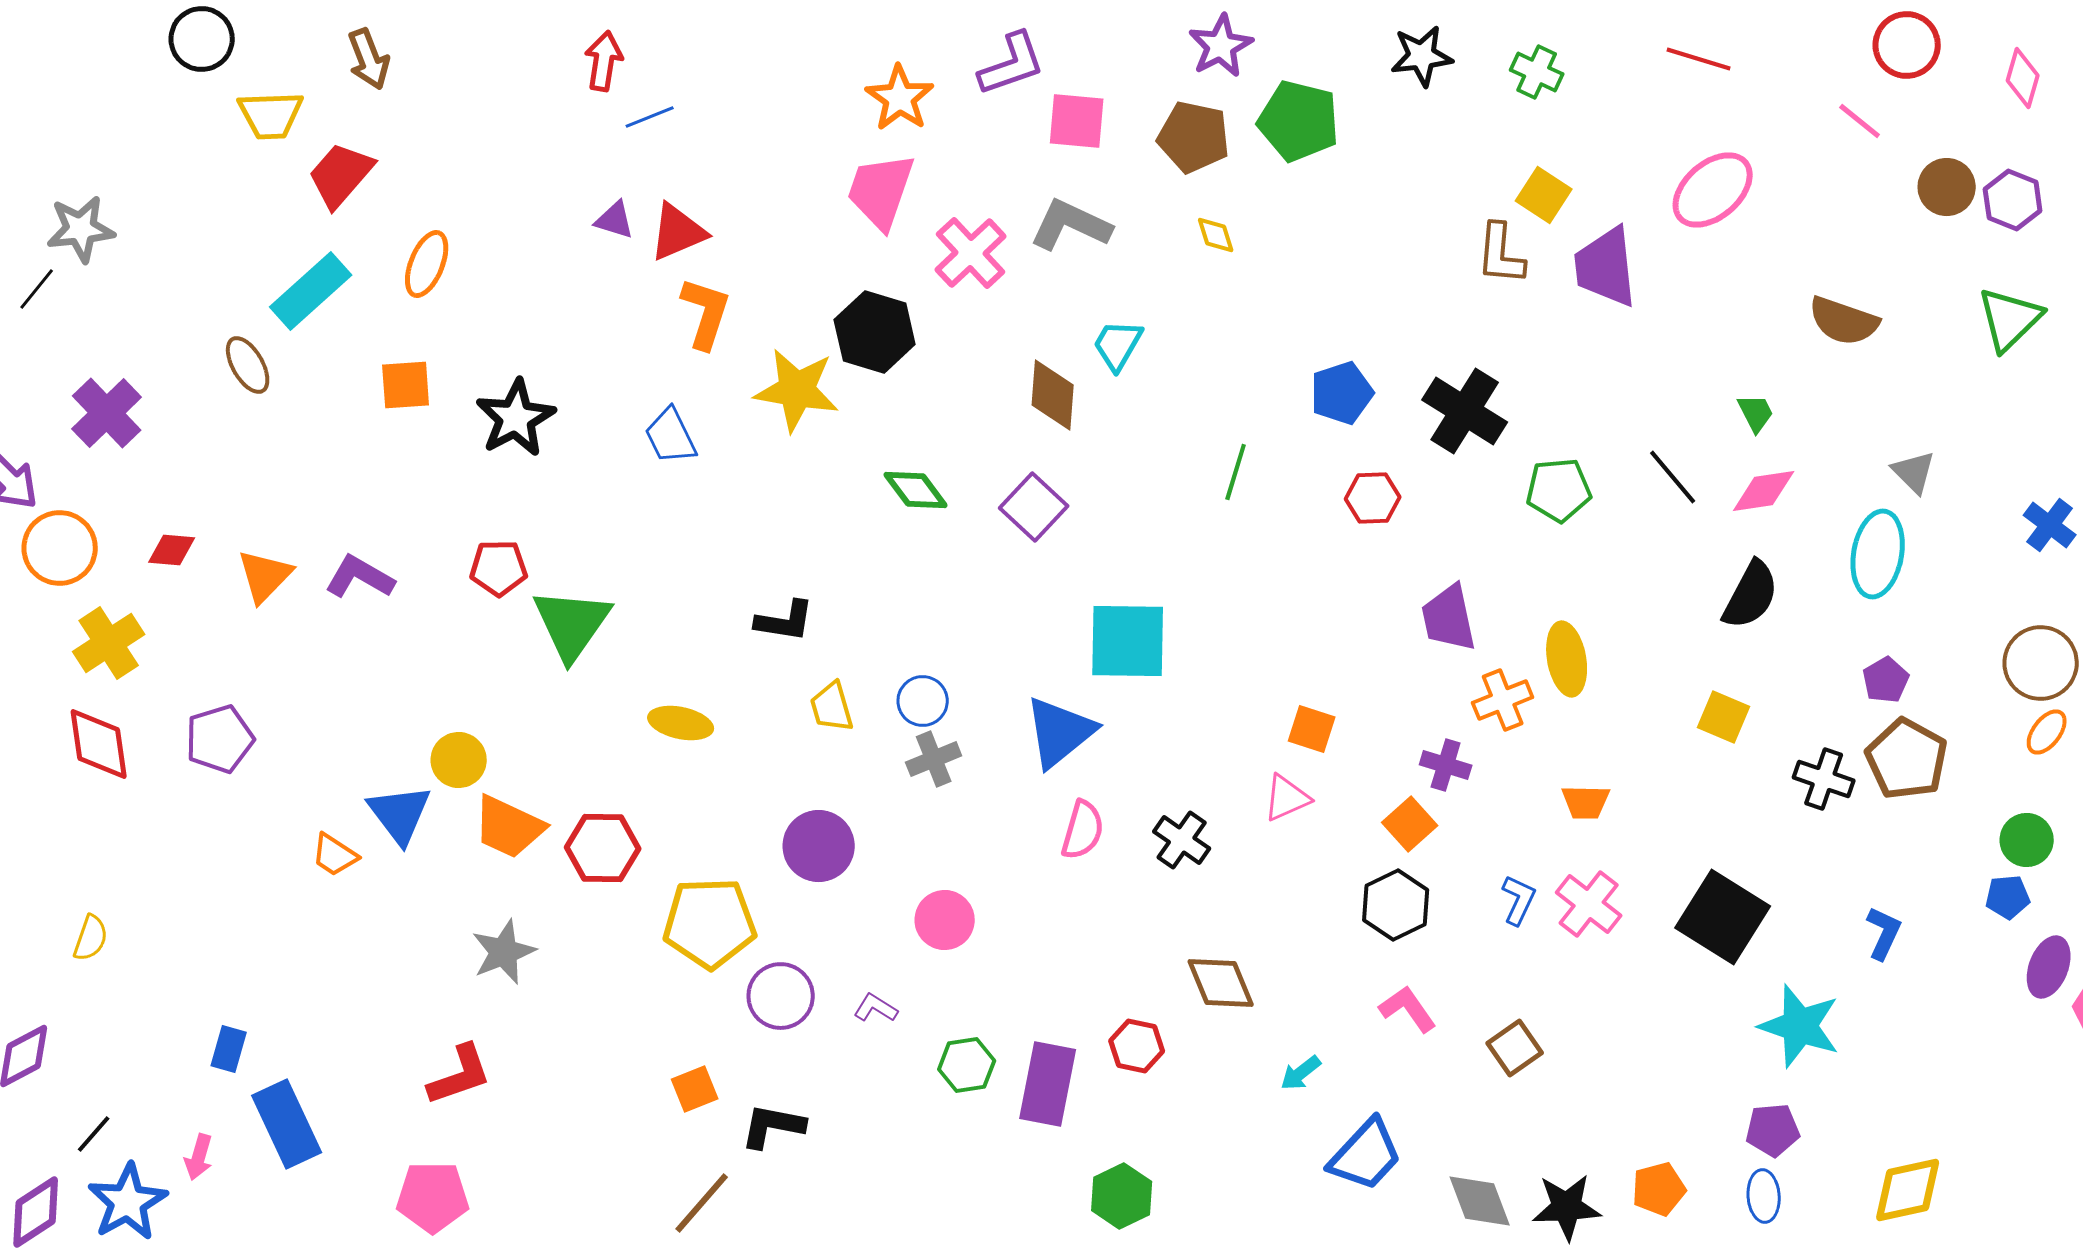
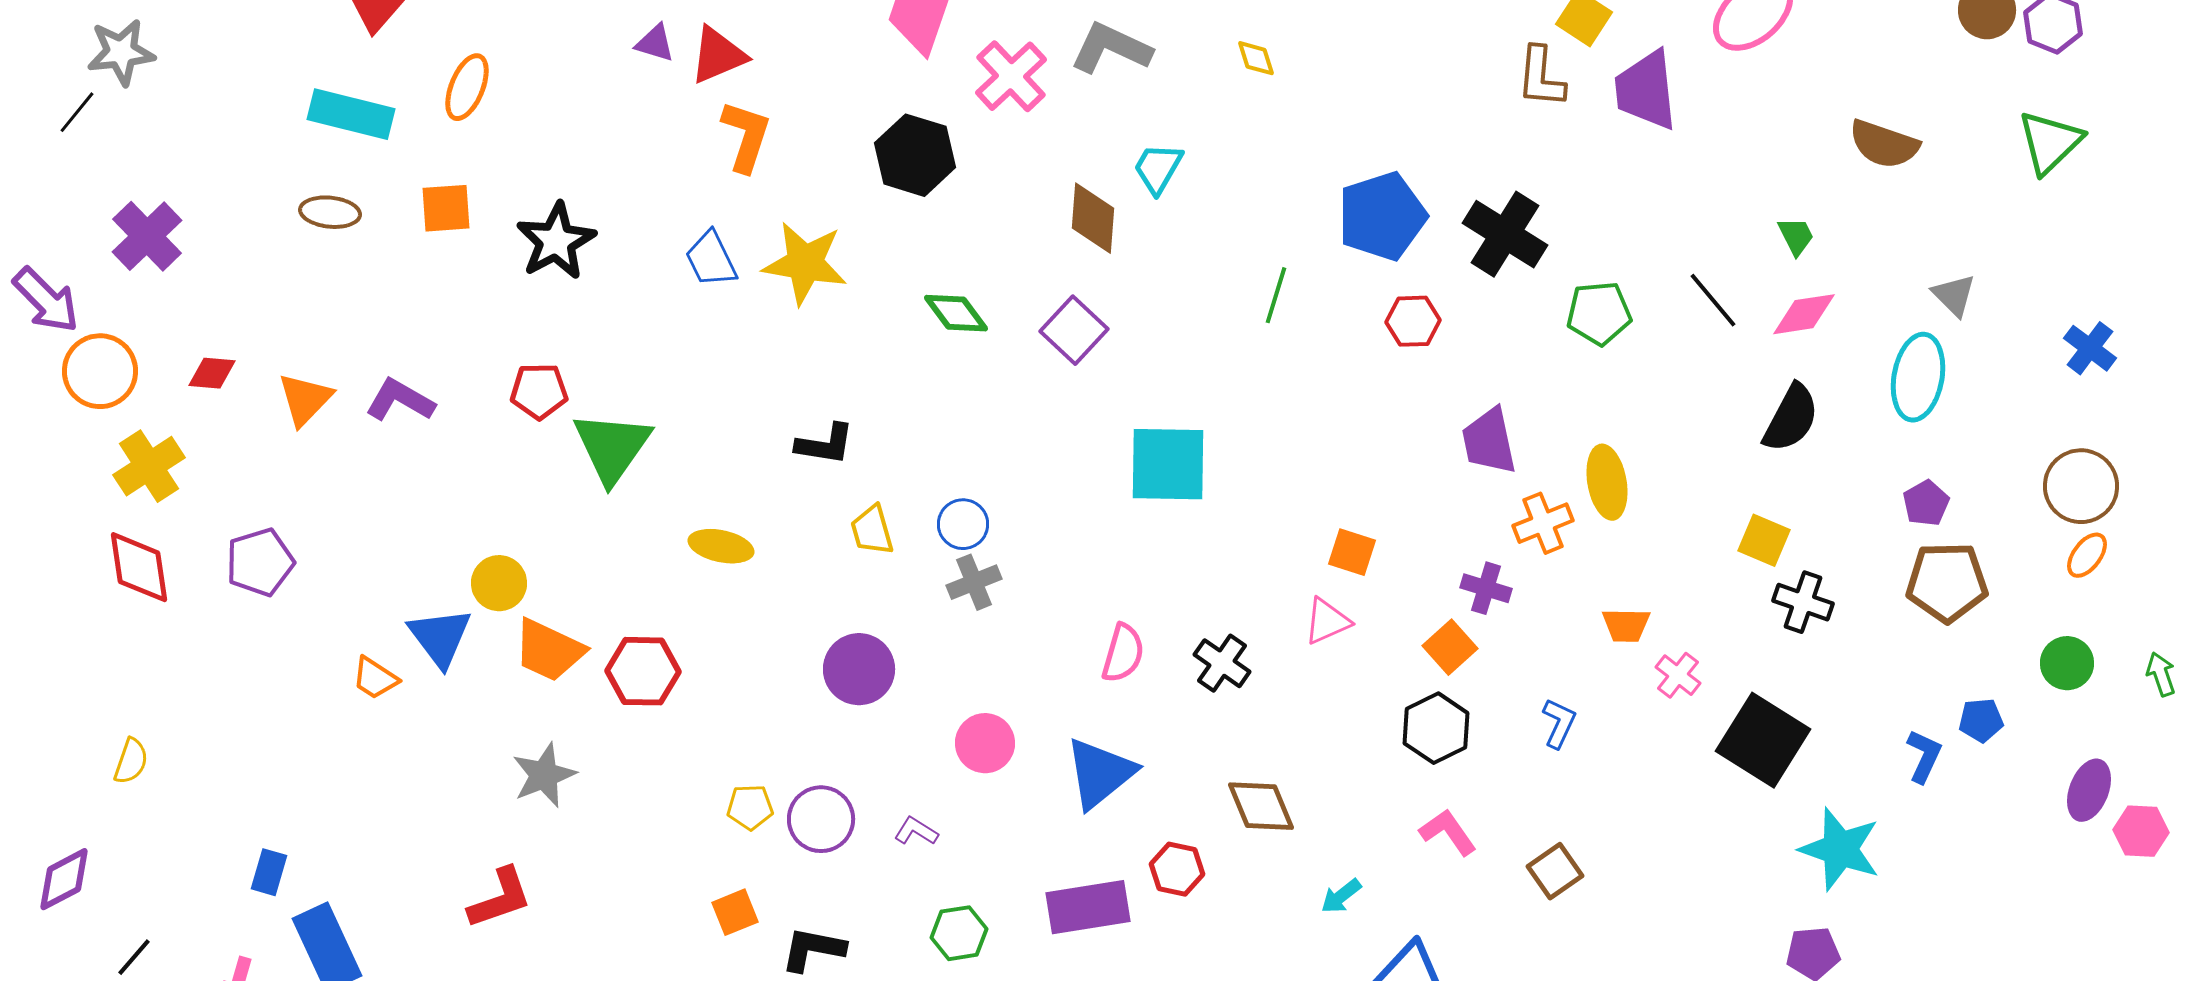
cyan rectangle: (311, 291) -> (351, 114), turned 56
brown ellipse: (248, 365) -> (330, 212), moved, turned -54
yellow star: (797, 390) -> (805, 263), moved
blue pentagon: (1342, 393) -> (1382, 216), size x1.4
blue triangle: (1060, 732) -> (1100, 773), moved
brown pentagon: (1907, 759) -> (1947, 582), turned -30
black cross: (1824, 779) -> (1803, 602), moved
blue pentagon: (2008, 897) -> (1981, 720), moved
pink cross: (1589, 904) -> (1678, 675), moved, size x0.7
yellow pentagon: (710, 923) -> (750, 807), moved, size x0.5
green hexagon: (967, 1065) -> (959, 933), moved
purple rectangle: (1048, 1084) -> (1088, 907), turned 70

